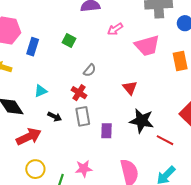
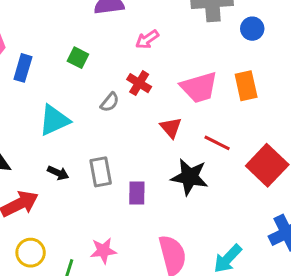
pink trapezoid: (147, 46) -> (199, 87), moved
cyan triangle: (41, 91) -> (54, 120), moved, size x1.6
red cross: (79, 93) -> (139, 83), moved
red line: (165, 140) -> (217, 143), moved

